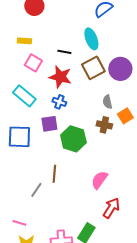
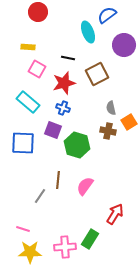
cyan ellipse: (91, 39) -> (88, 32), moved
purple circle: (120, 69) -> (124, 45), moved
red star: (60, 77) -> (64, 83), turned -30
purple square: (49, 124) -> (53, 130), turned 30
pink semicircle: (99, 180) -> (85, 186), moved

